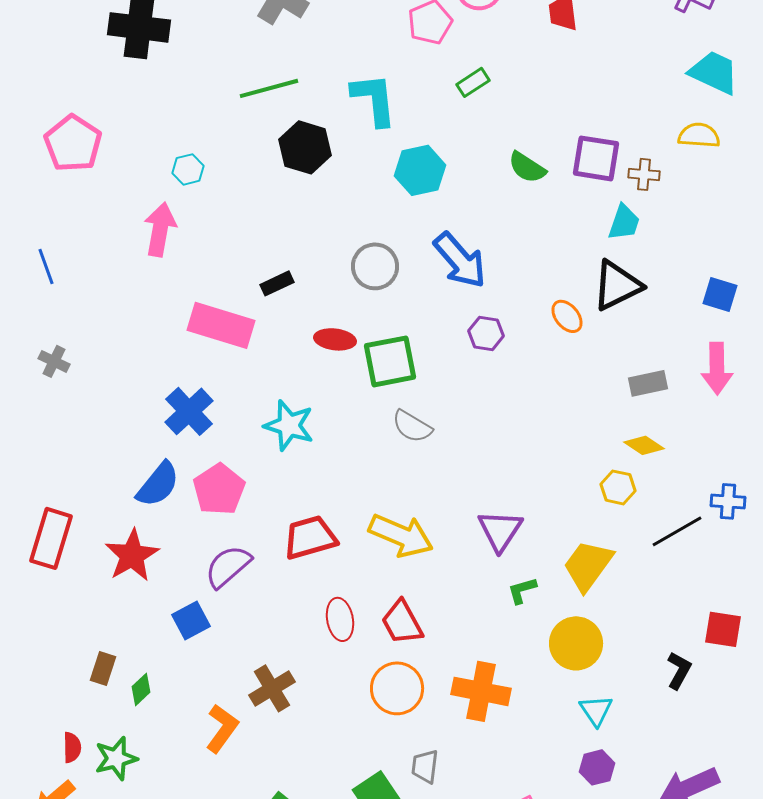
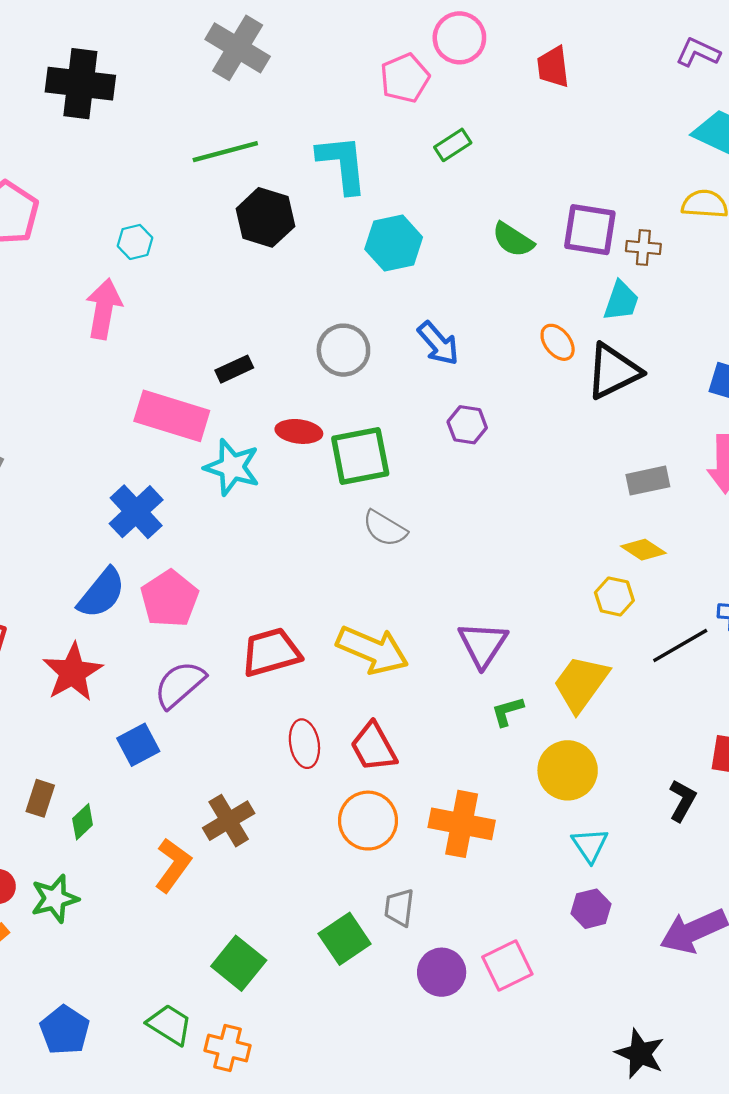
blue arrow: (460, 260) -> (438, 343), size x0.7
orange ellipse: (567, 316) -> (558, 342), moved
cyan star: (289, 425) -> (232, 467), moved

